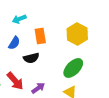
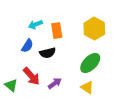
cyan arrow: (19, 19) -> (35, 24), moved
blue semicircle: (14, 43) -> (27, 46), moved

